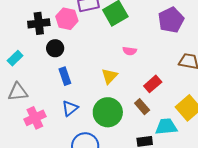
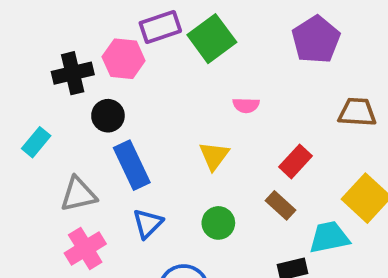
blue rectangle: (65, 76) -> (132, 165), size x1.4
gray triangle: (18, 92) -> (78, 194), moved
green circle: (108, 112) -> (218, 223), size x0.6

